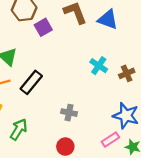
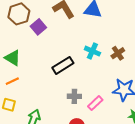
black rectangle: (31, 82) -> (63, 65), moved, turned 30
pink rectangle: (110, 140) -> (95, 103), moved

